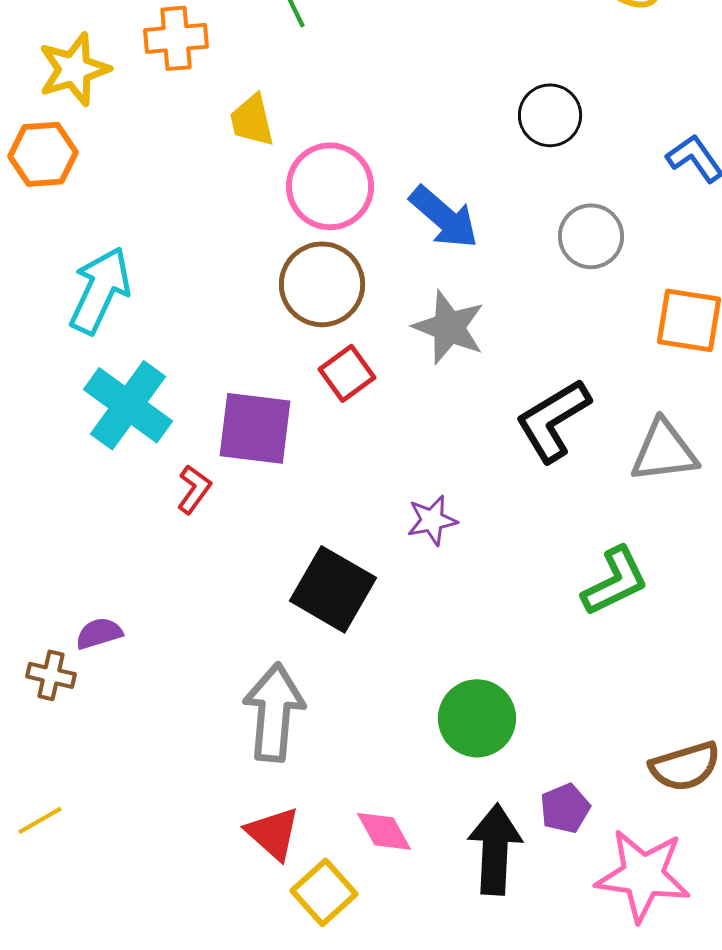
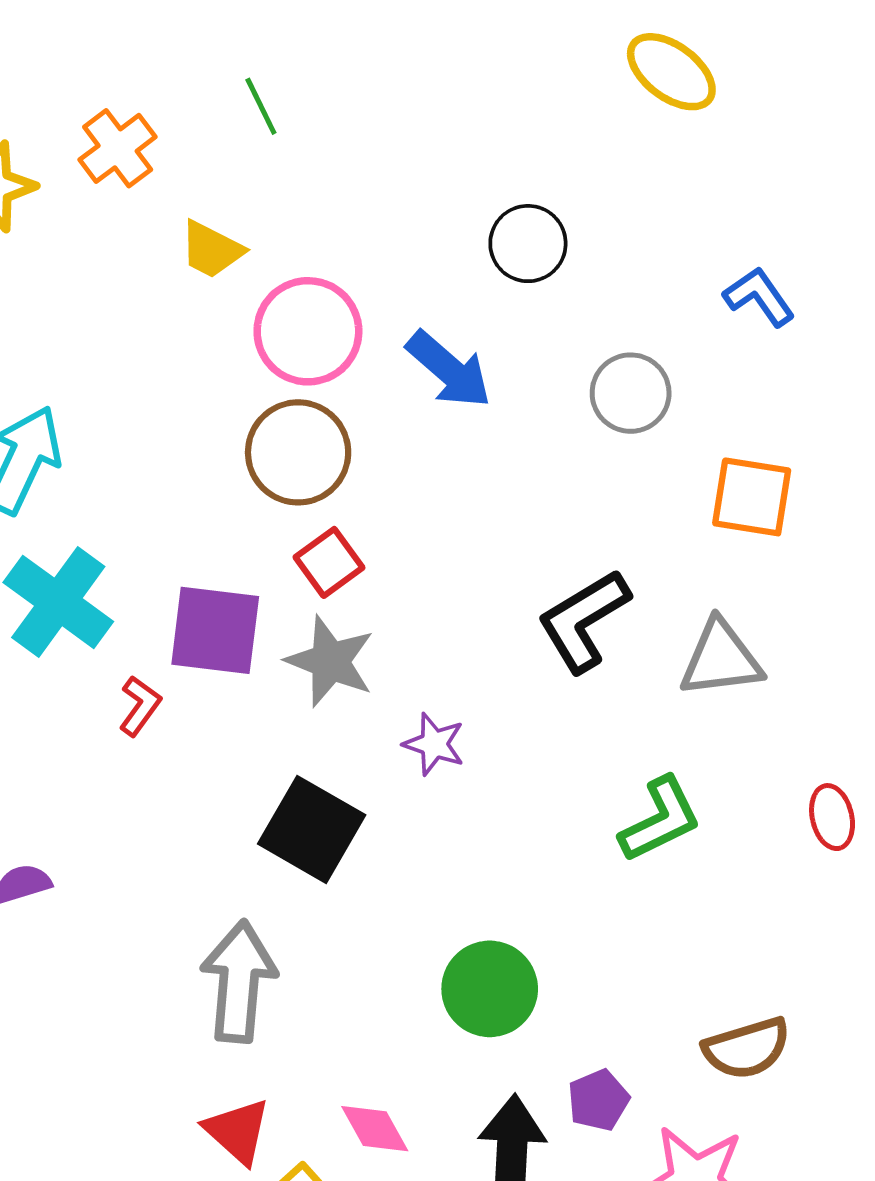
orange cross: (176, 38) -> (118, 148), turned -32
black circle: (550, 115) -> (528, 244), moved
yellow trapezoid: (252, 120) -> (212, 250), turned -50
gray star: (449, 327) -> (330, 661), moved
purple star: (432, 520) -> (434, 744), turned 30

